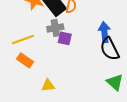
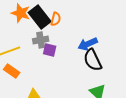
blue arrow: (104, 32) -> (88, 44), turned -108

